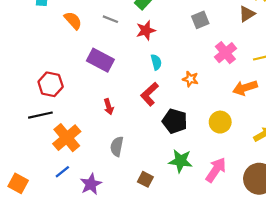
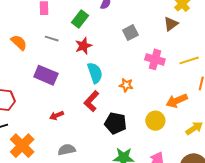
pink cross: (225, 53) -> (155, 59), turned -30
cyan semicircle: (156, 62) -> (95, 73), size x1.5
orange arrow: (245, 88) -> (177, 101), moved
red arrow: (109, 107) -> (57, 115), turned 88
gray semicircle: (117, 146) -> (67, 150), turned 72

